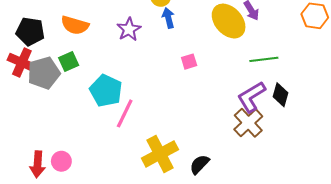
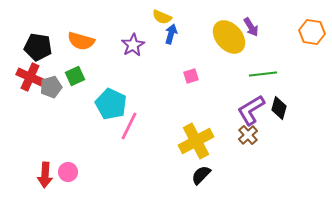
blue arrow: (168, 18) -> (171, 34), turned 30
gray pentagon: (44, 73) -> (51, 87), size x0.7
brown cross: (248, 123) -> (248, 135), size x0.7
yellow cross: (160, 154) -> (196, 141), moved

